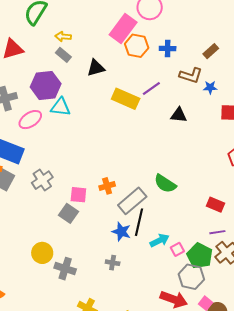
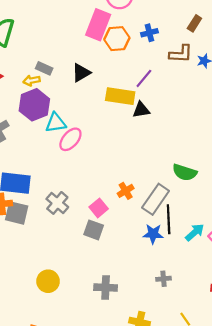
yellow arrow: (63, 37) -> (32, 80), moved
black triangle: (179, 115) -> (141, 110), moved
pink ellipse: (30, 120) -> (70, 139), moved
pink square: (78, 195) -> (99, 208), turned -30
yellow circle: (42, 253) -> (48, 281), moved
gray cross: (113, 263) -> (164, 279), moved

